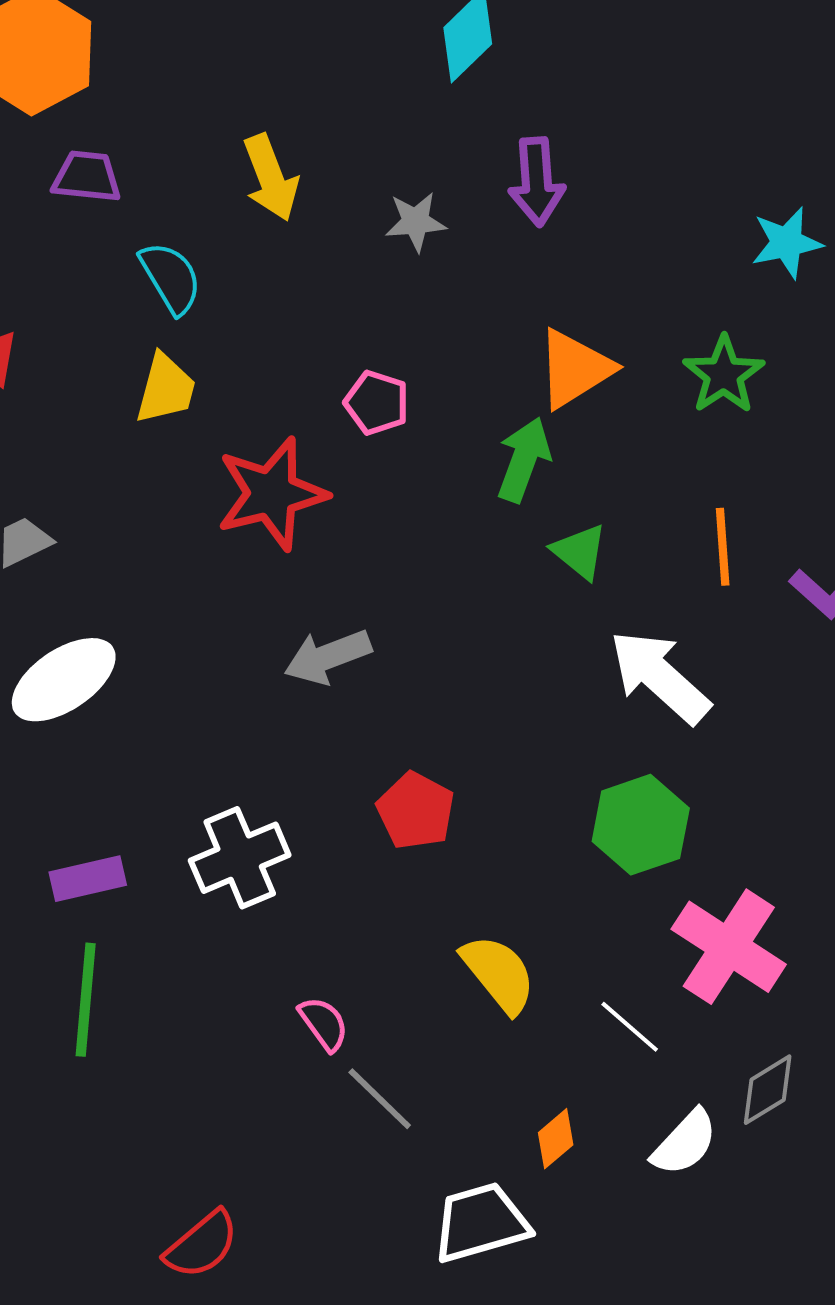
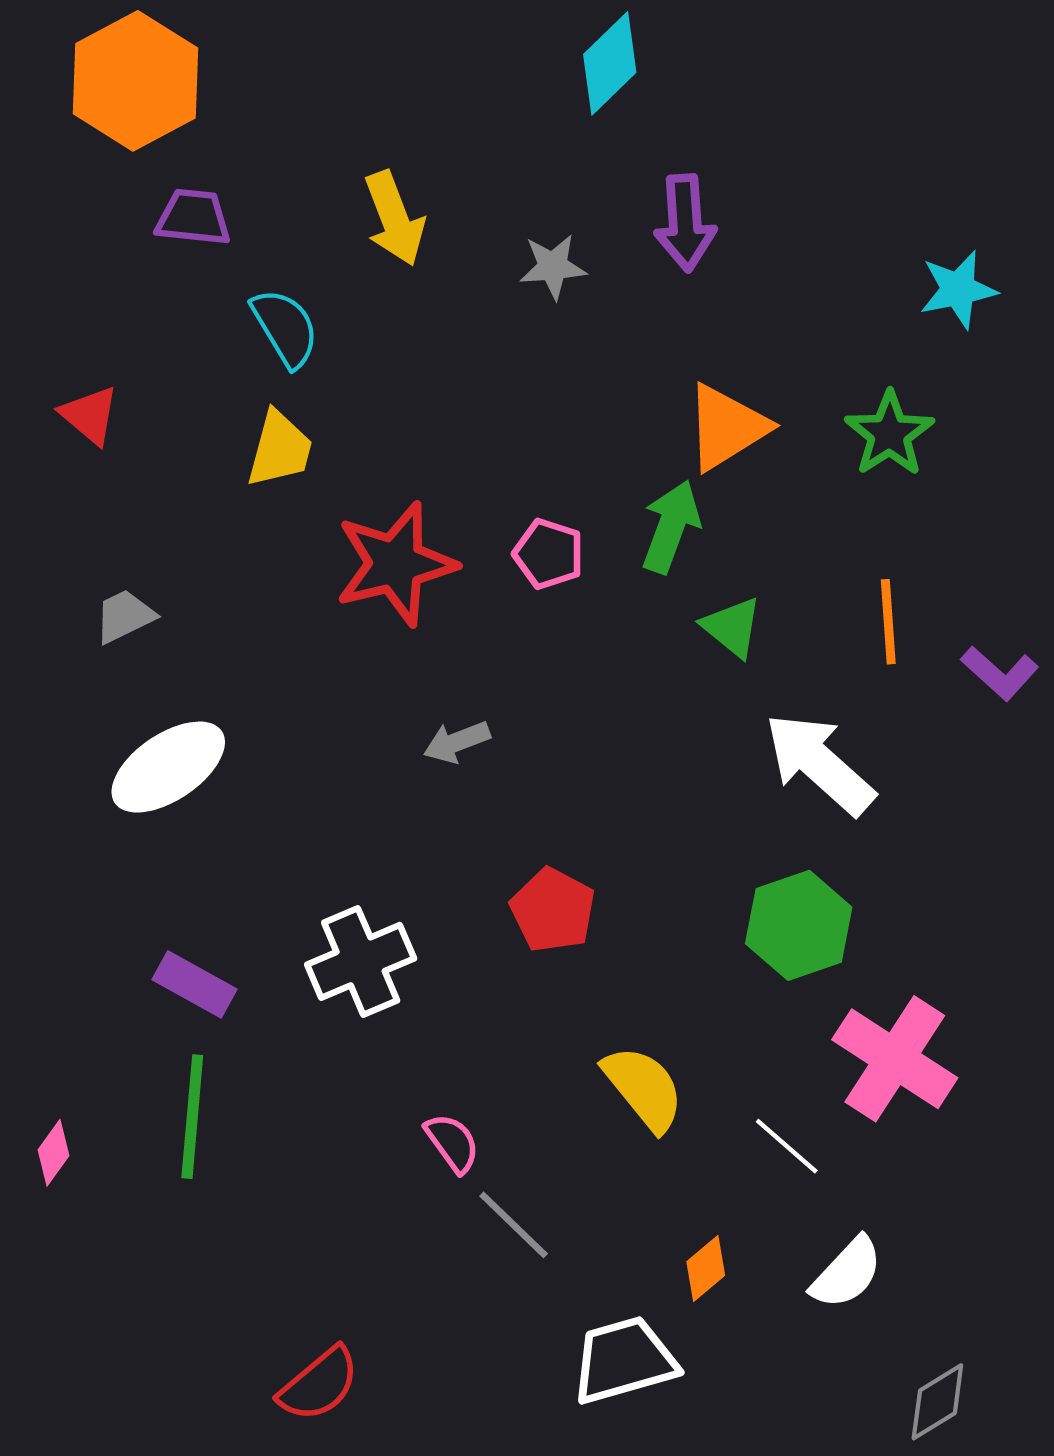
pink pentagon: (377, 403) -> (548, 554), moved
gray arrow: (328, 657) -> (457, 742), size x0.7
purple rectangle: (88, 879) -> (194, 984), turned 42
gray diamond: (768, 1090) -> (937, 1402), moved

